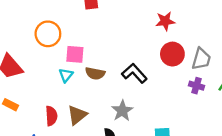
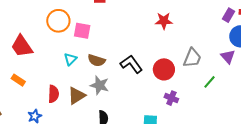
pink square: (75, 54) -> (82, 31), moved
red circle: (172, 54) -> (164, 69), moved
purple cross: (197, 86) -> (171, 98), moved
gray star: (122, 111) -> (100, 85), moved, turned -30

